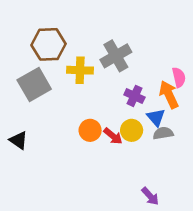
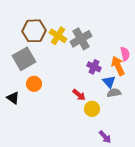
yellow cross: (80, 70) -> (58, 36), moved, turned 30
orange circle: (90, 130) -> (34, 84), moved
yellow circle: (132, 130) -> (92, 109), moved

